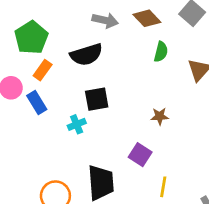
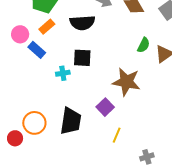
green semicircle: (161, 52) -> (144, 45), moved
blue rectangle: (37, 102) -> (37, 50), turned -30
brown star: (160, 116) -> (126, 82), size x2.0

